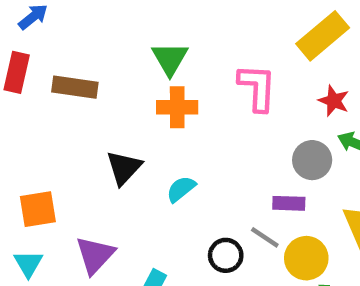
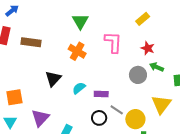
yellow rectangle: (323, 36) -> (143, 19), size x0.6
green triangle: (170, 59) -> (80, 21), moved
orange cross: (177, 107) -> (77, 51), turned 30
purple rectangle: (289, 203) -> (101, 94), moved

